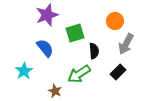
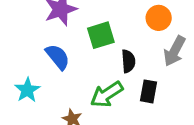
black rectangle: (118, 72) -> (149, 91), moved, turned -35

